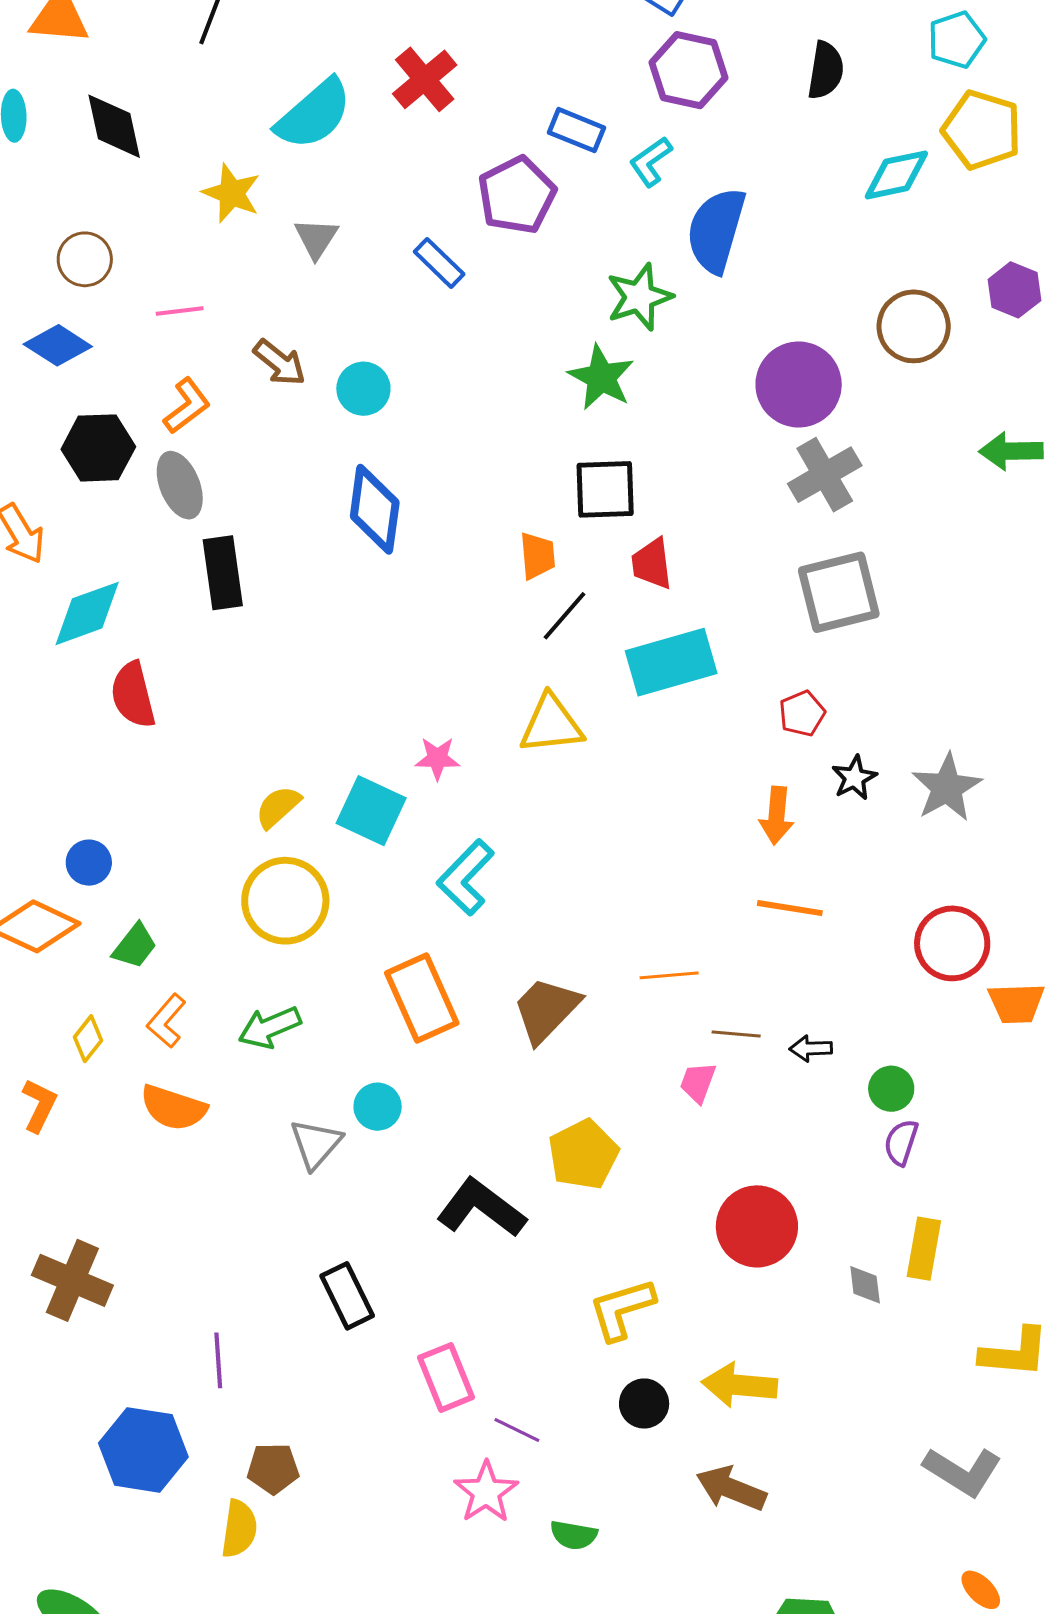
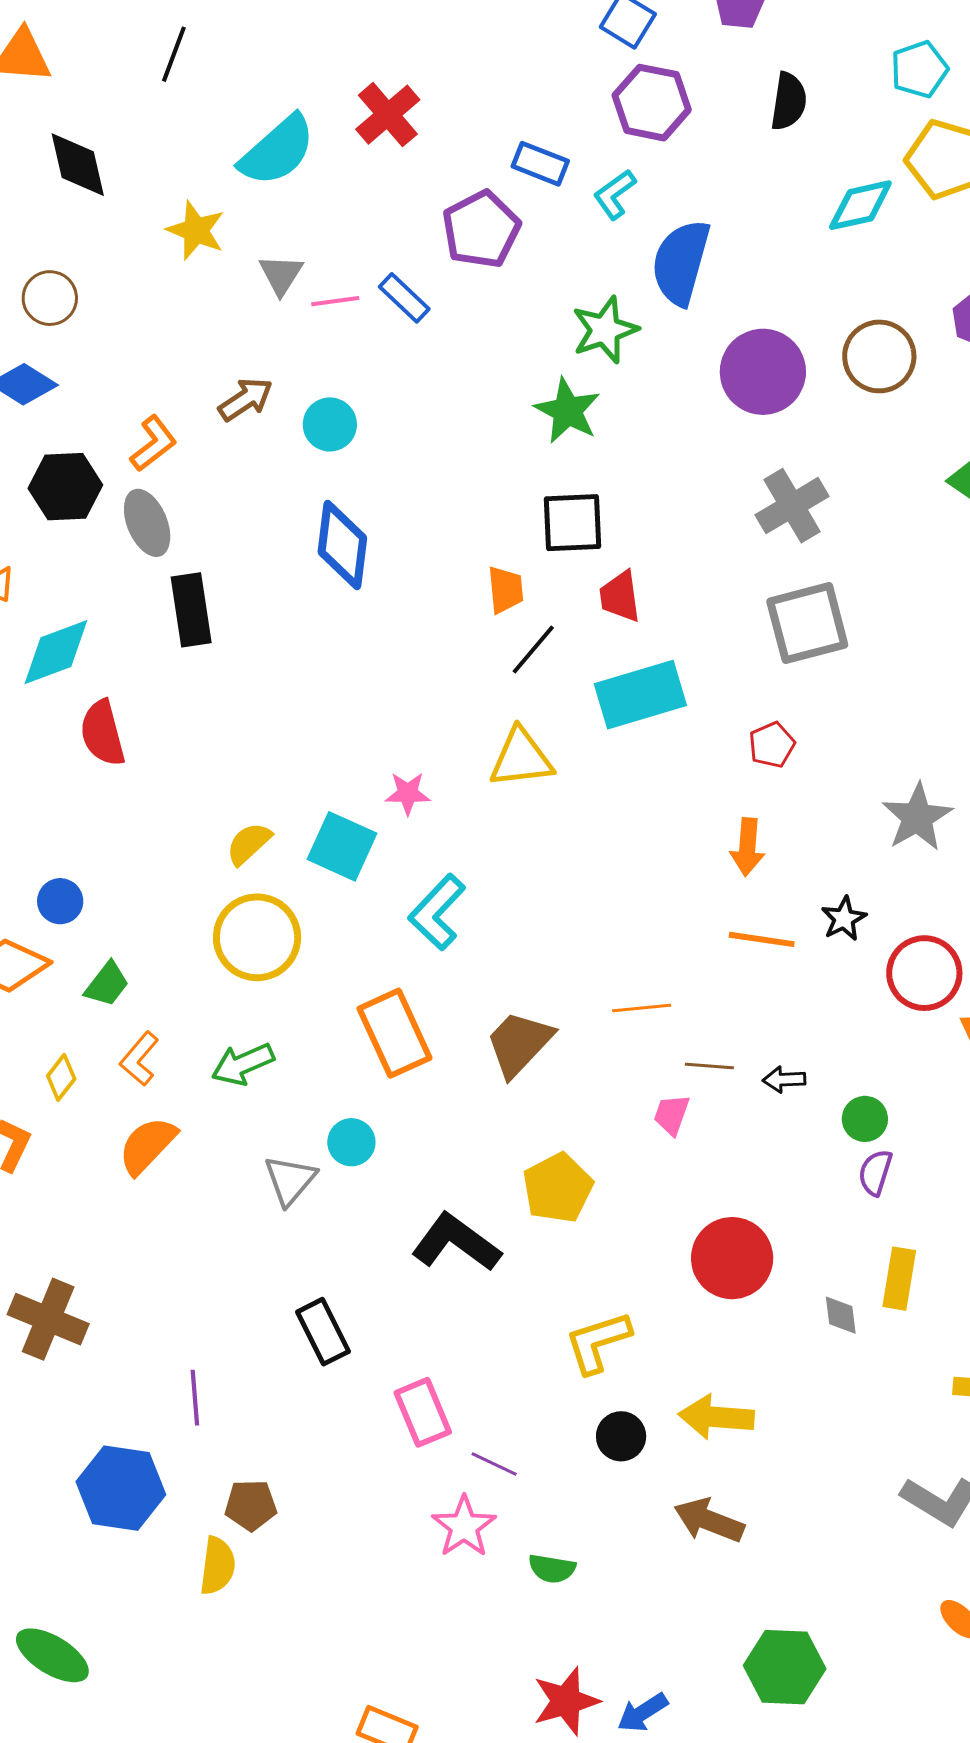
pink line: (180, 311) -> (335, 301), moved
brown arrow: (279, 363) -> (246, 399), turned -72
purple circle: (799, 384) -> (763, 372), moved
black star: (854, 778) -> (844, 919), moved
orange semicircle: (173, 1108) -> (147, 1145), turned 116

